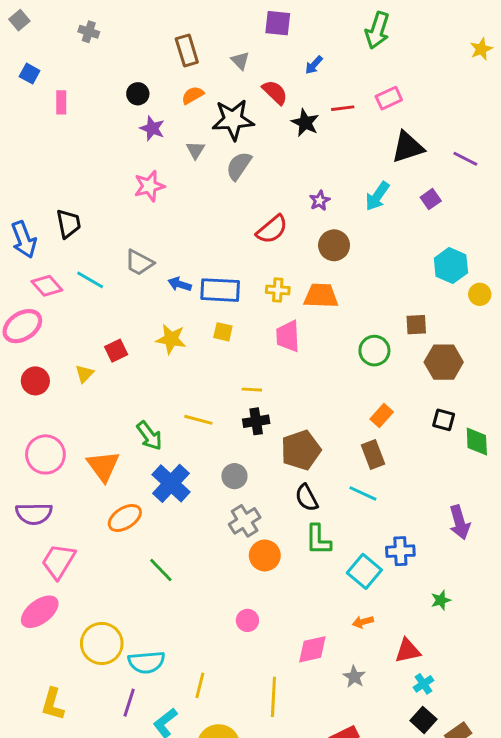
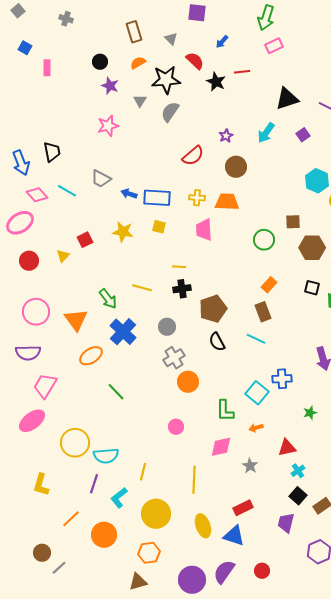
pink rectangle: (389, 98) -> (274, 46), moved
green L-shape: (318, 540) -> (225, 411), moved

